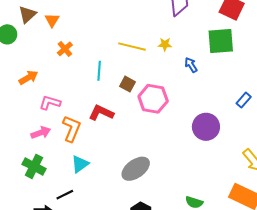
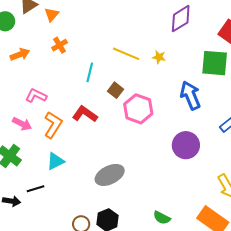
blue arrow: (191, 65) -> (190, 95), moved, size x1.8
orange arrow: (28, 78) -> (20, 54), moved
pink arrow: (41, 133) -> (22, 124), turned 36

